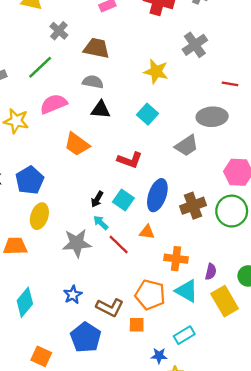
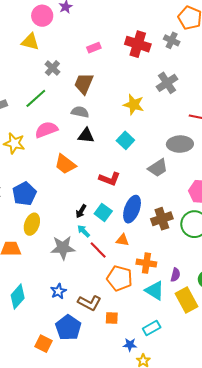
brown trapezoid: (96, 48) -> (84, 84), turned -80
orange pentagon: (150, 295) -> (120, 278), moved
orange square: (41, 356) -> (44, 344), moved

